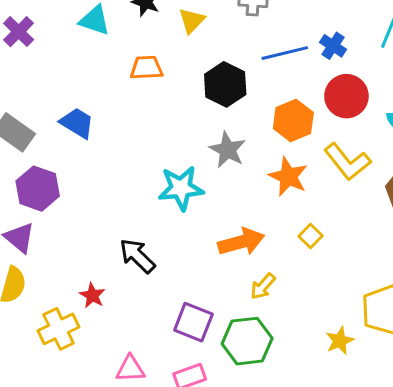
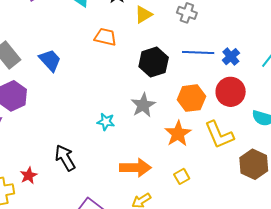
cyan star: (181, 188) -> (106, 122), size x0.6

